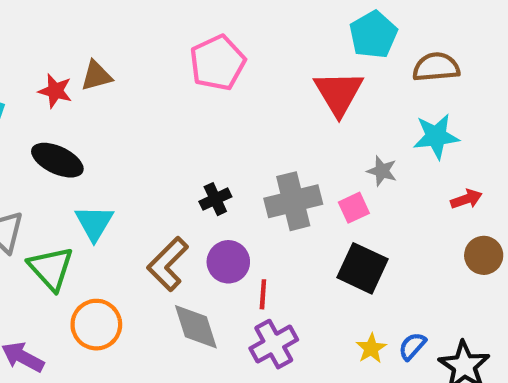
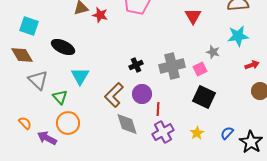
red star: (55, 91) -> (100, 15), moved
red triangle: (339, 93) -> (193, 16), size x0.7
green triangle: (51, 268) -> (60, 97), size x0.7
orange circle: (96, 325) -> (68, 123), moved
yellow star: (371, 348) -> (197, 133), moved

